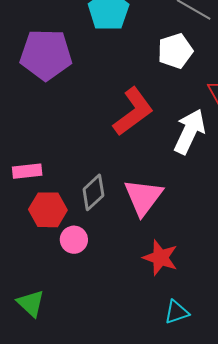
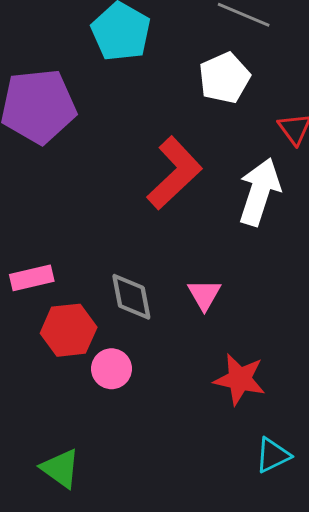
gray diamond: (93, 192) -> (131, 297), turned -51
pink triangle: (143, 197) -> (204, 295), size x0.6

